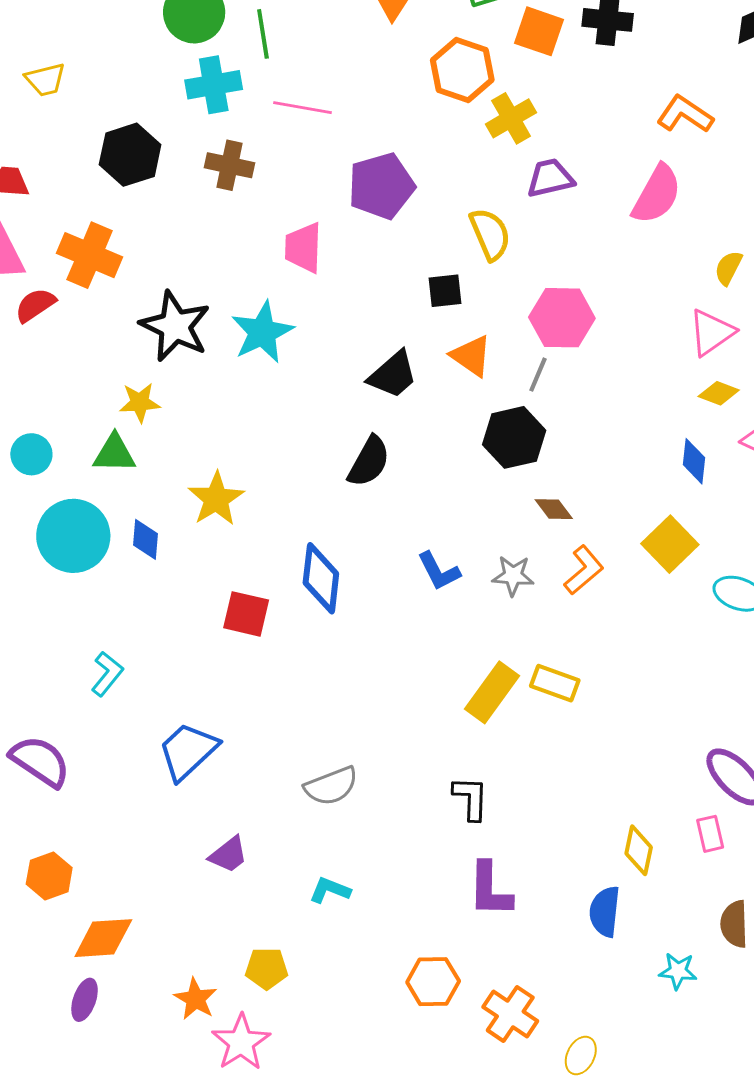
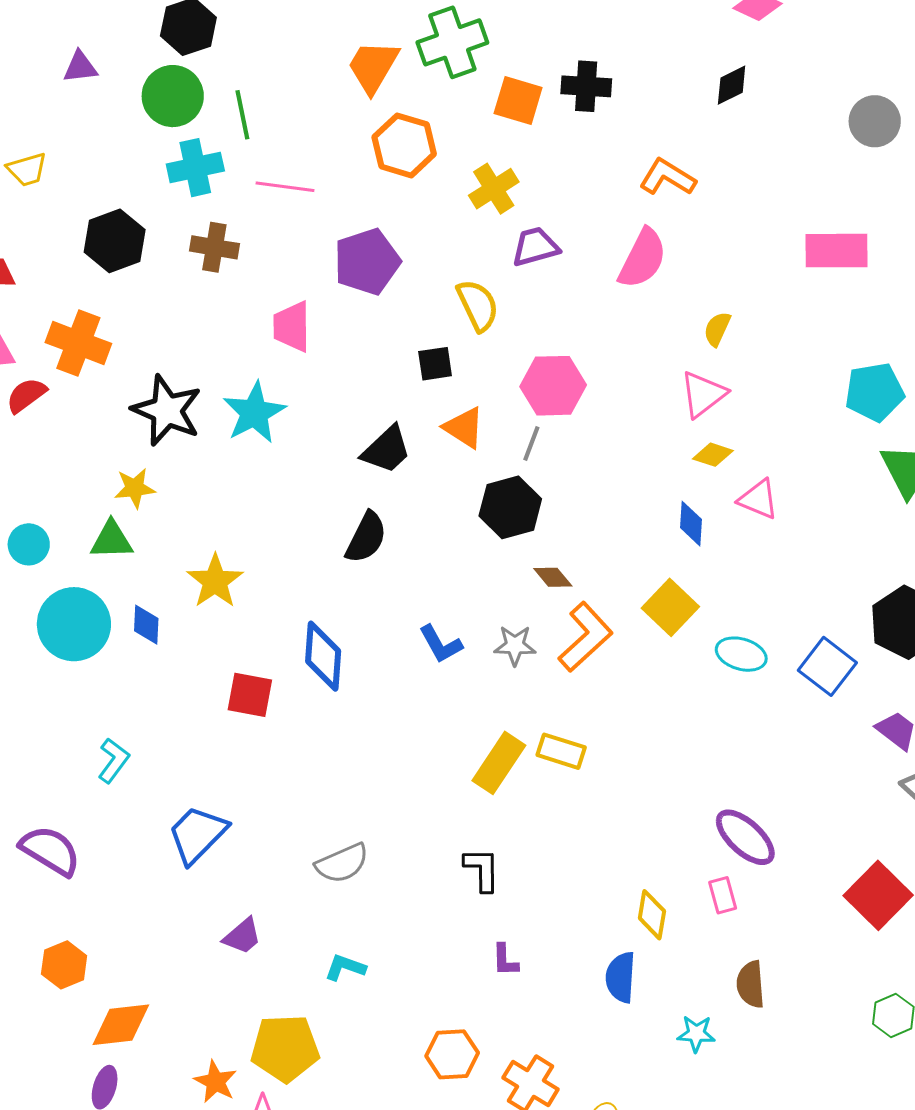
orange hexagon: (462, 70) -> (404, 145), moved
orange L-shape: (584, 570) -> (585, 637), size x1.4
purple L-shape: (490, 890) -> (505, 960), size x0.6
yellow pentagon: (267, 968) -> (285, 1048), size x1.6

